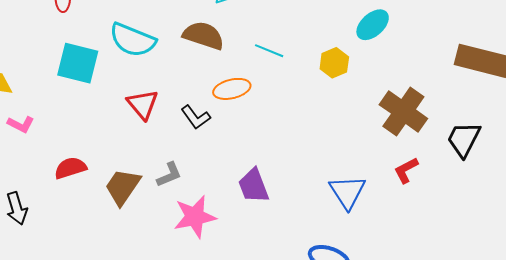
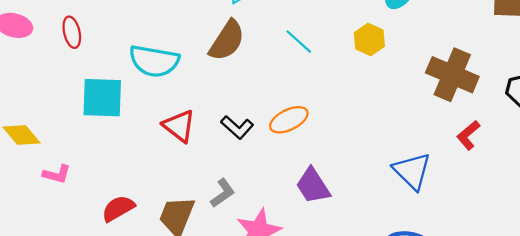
brown semicircle: (203, 36) -> (227, 41), turned 117
cyan line: (269, 51) -> (299, 42), turned 32
orange ellipse: (232, 89) -> (289, 120), moved

